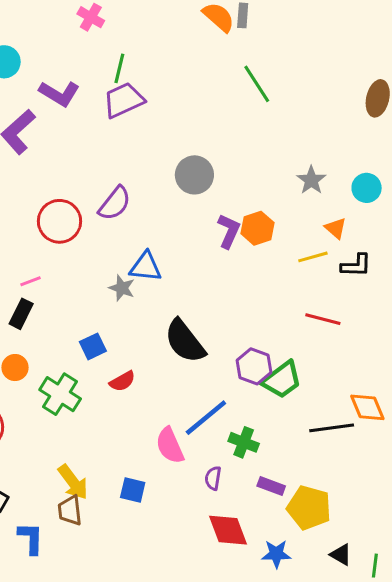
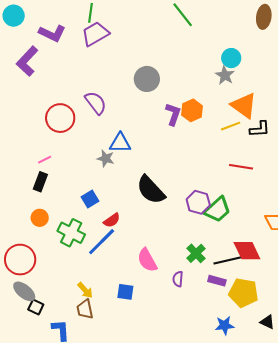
cyan circle: (367, 188) -> (231, 58), moved
purple semicircle: (115, 203) -> (96, 103), turned -70
orange triangle: (336, 228) -> (244, 106), size x1.8
blue line: (206, 418) -> (102, 242), moved
black line: (332, 428) -> (228, 260), moved
green cross: (244, 442) -> (196, 253), turned 30
yellow arrow: (73, 482) -> (85, 290), size x0.7
red diamond: (228, 530) -> (247, 251), moved

